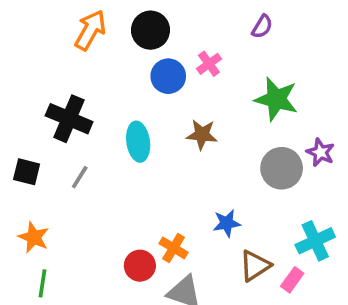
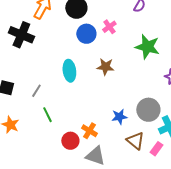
black cross: (69, 119) -> (21, 35), moved
gray circle: (282, 168) -> (148, 110), moved
brown triangle: (255, 266) -> (135, 141), turned -48
green line: (42, 283) -> (47, 115), moved, turned -35

